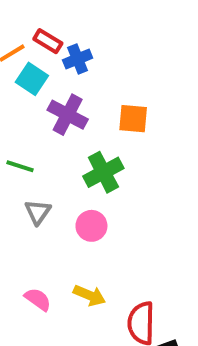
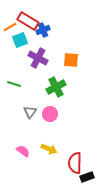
red rectangle: (48, 41) -> (28, 21), size x1.5
cyan square: (32, 79) -> (20, 40), turned 35
gray triangle: (38, 212) -> (30, 112), moved

